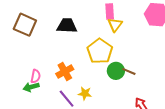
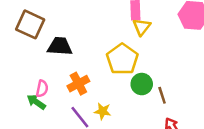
black trapezoid: (67, 26) -> (60, 46), moved
brown line: (129, 71) -> (162, 95), moved, turned 48
green arrow: (31, 87) -> (36, 102), turned 49

